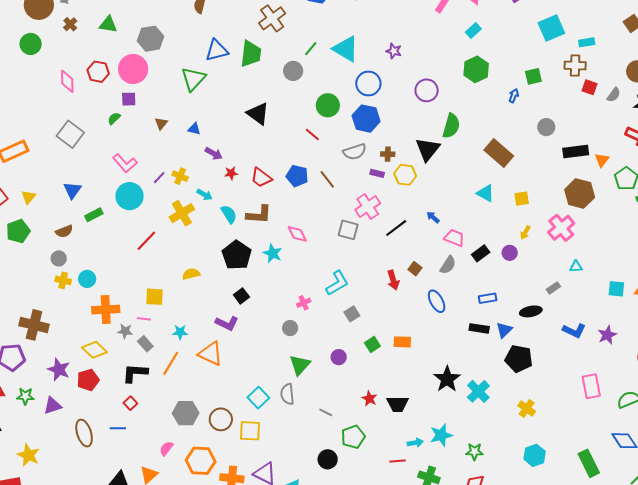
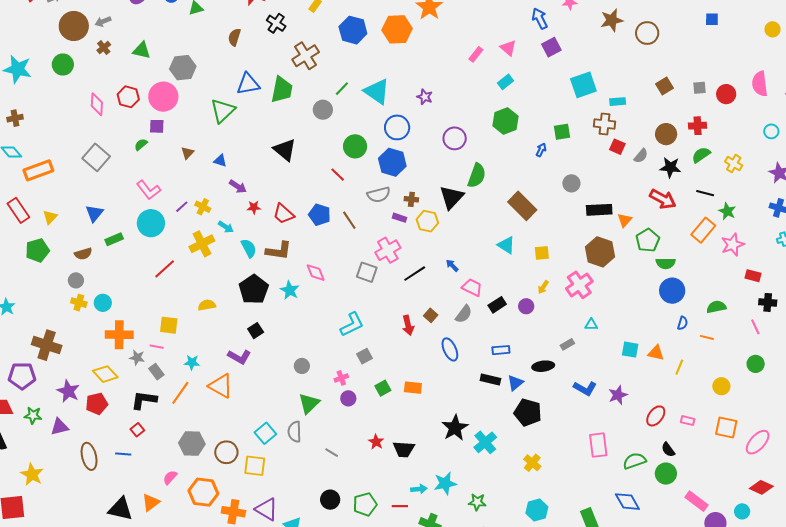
pink cross: (304, 303) -> (341, 378), moved
green pentagon: (353, 437) -> (365, 504), moved

